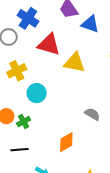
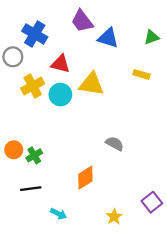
red triangle: (49, 45) -> (60, 64), size x0.7
yellow cross: (17, 71) -> (33, 86), moved
cyan circle: (37, 93) -> (60, 95), moved

